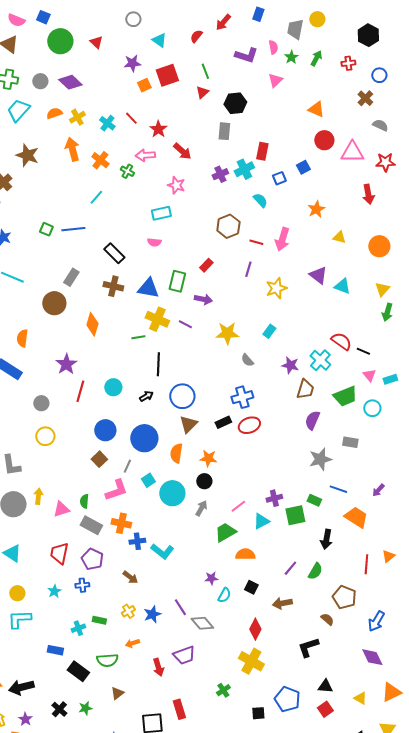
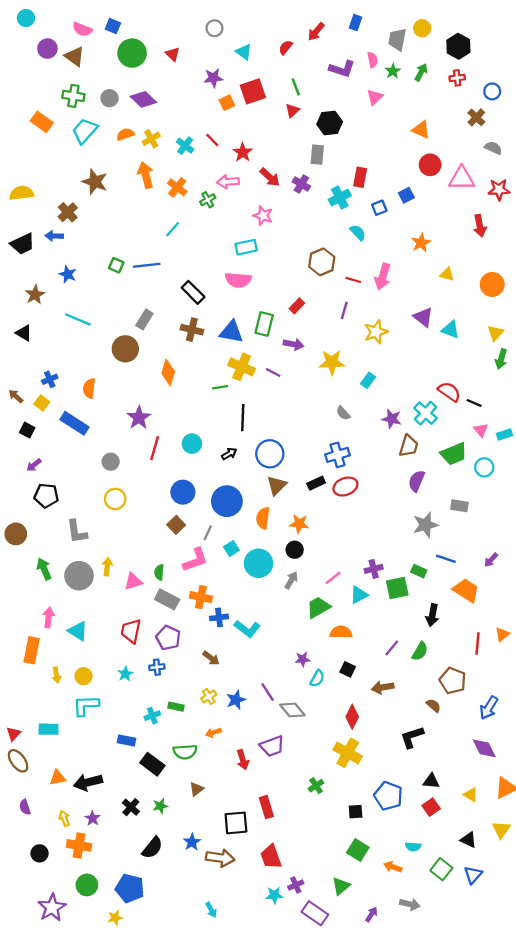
black hexagon: (368, 35) -> (458, 46), moved
green cross: (127, 171) -> (208, 200), turned 32
purple cross: (220, 174) -> (301, 184), moved, turned -35
pink semicircle: (154, 242) -> (238, 280), size x1.6
yellow star: (227, 333) -> (332, 362), moved

